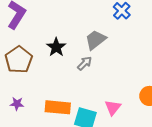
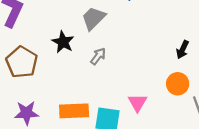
gray trapezoid: (96, 40) -> (93, 18), moved
purple star: (17, 104) -> (26, 113), size x1.5

